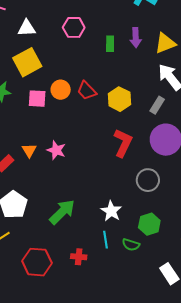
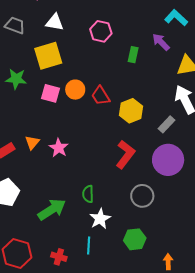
purple arrow: (136, 38) -> (161, 42), moved, turned 126
green semicircle: (131, 245) -> (88, 194), moved, turned 60

